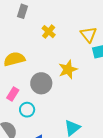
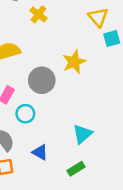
yellow cross: (49, 32) -> (38, 14), moved

